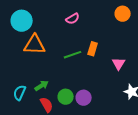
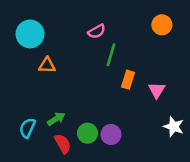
orange triangle: (35, 45) -> (47, 65), size x0.6
orange rectangle: (93, 49) -> (128, 80), moved
green line: (73, 55) -> (111, 55), moved, turned -54

